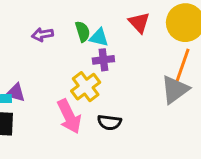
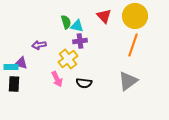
purple arrow: (42, 35) -> (39, 45), moved
gray triangle: (175, 90) -> (128, 81), moved
pink arrow: (69, 116) -> (57, 79), size x0.7

